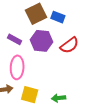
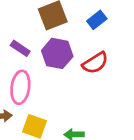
blue rectangle: (58, 17) -> (97, 20), moved, turned -64

